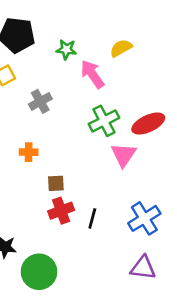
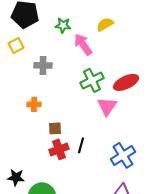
gray cross: (40, 101) -> (43, 65), turned 30
black line: (92, 218) -> (81, 145), moved

